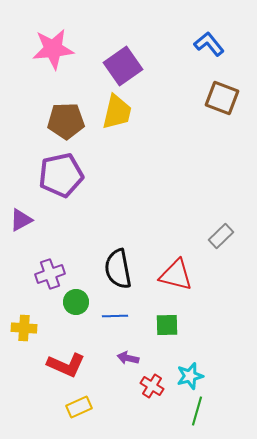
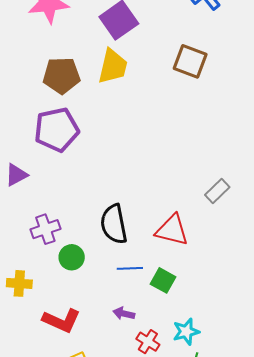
brown square: (222, 98) -> (190, 61), moved
blue line: (115, 316) -> (130, 268), moved
green square: (167, 325) -> (163, 280), turned 30

